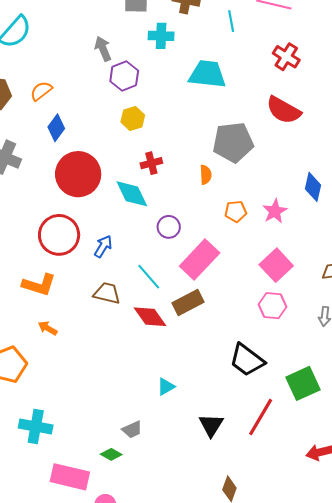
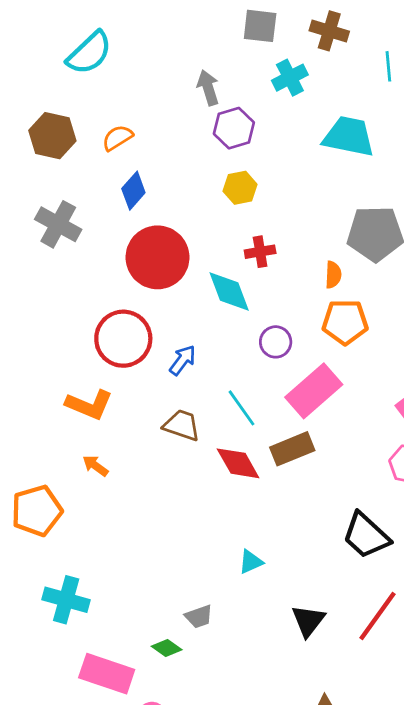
cyan cross: (161, 36) -> (290, 78), turned -35
orange pentagon: (236, 211) -> (345, 322), moved, size x1.5

